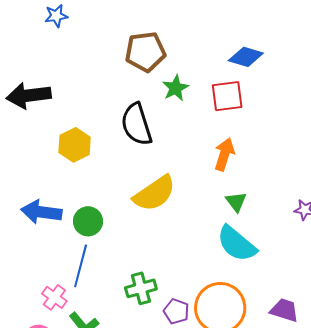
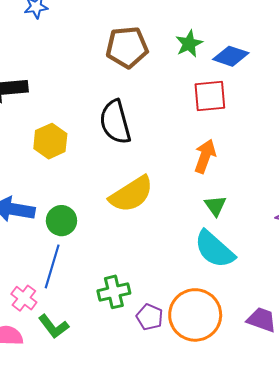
green star: (175, 88) -> (189, 44), moved

